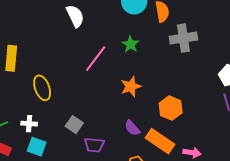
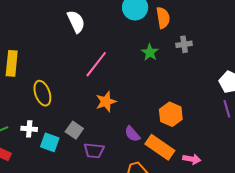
gray cross: (183, 38) -> (184, 44), size x0.6
green star: (130, 44) -> (150, 52), moved
orange star: (131, 87) -> (106, 102), moved
cyan square: (37, 147) -> (50, 142), moved

